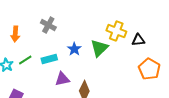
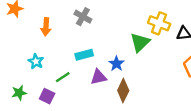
blue star: (74, 49) -> (117, 64), moved
green line: (25, 60) -> (63, 77), moved

